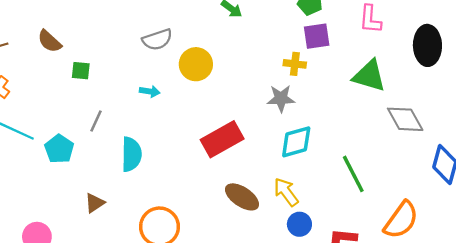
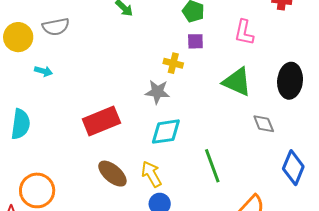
purple square: (317, 36) -> (195, 41), size x0.7
black ellipse: (427, 45) -> (290, 81), moved
yellow circle: (196, 64) -> (18, 37), moved
gray diamond: (405, 119) -> (264, 124), size x0.7

